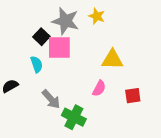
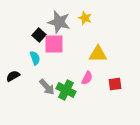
green cross: (74, 117) -> (66, 90), moved

